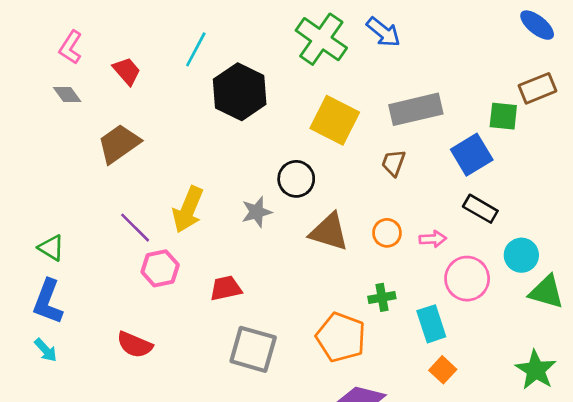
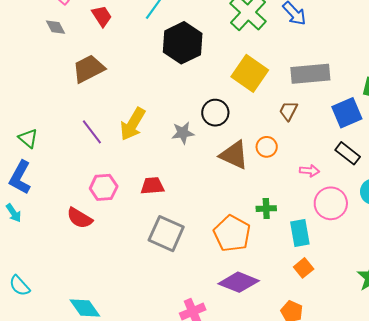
orange circle: (387, 233) -> (267, 147), moved
pink hexagon: (160, 268) -> (104, 187), moved

